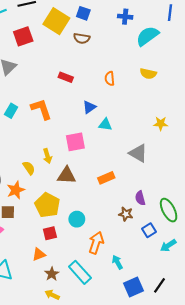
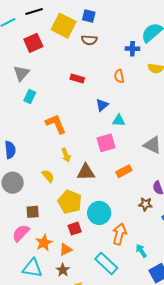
blue cross: (125, 17) -> (132, 49), moved
orange L-shape: (41, 109) -> (56, 124), moved
cyan rectangle: (11, 111) -> (30, 96), moved
pink square: (75, 142) -> (106, 143), moved
yellow semicircle: (29, 168) -> (48, 176), moved
orange star: (16, 190) -> (44, 243), moved
cyan circle: (77, 219) -> (99, 213), size x1.5
brown star: (52, 274) -> (63, 270), moved

